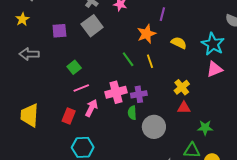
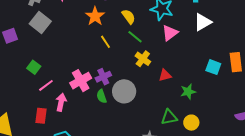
yellow semicircle: (179, 43) -> (129, 17), turned 42
green line: (128, 59) -> (135, 37), moved
red triangle: (184, 108) -> (165, 75), moved
gray circle: (154, 127) -> (124, 91), moved
green star: (205, 128) -> (188, 92), moved

